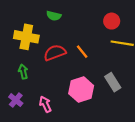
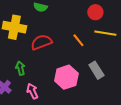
orange line: (82, 52) -> (78, 40), moved
green arrow: (23, 72) -> (20, 68), moved

